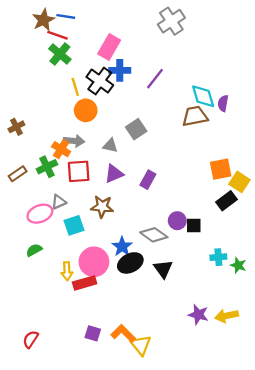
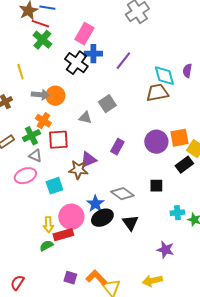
yellow line: (75, 87) -> (20, 72), moved
purple semicircle: (223, 103) -> (187, 71), moved
orange circle: (86, 110) -> (55, 96), moved
gray arrow: (74, 141) -> (40, 95), moved
purple triangle: (114, 174) -> (88, 160), moved
gray triangle: (59, 202) -> (35, 156), moved, turned 48
purple circle: (177, 221) -> (156, 142), moved, size x1.5
green semicircle: (34, 250) -> (46, 246), moved
purple star: (198, 315) -> (165, 250), moved
yellow arrow: (227, 316) -> (152, 281), moved

